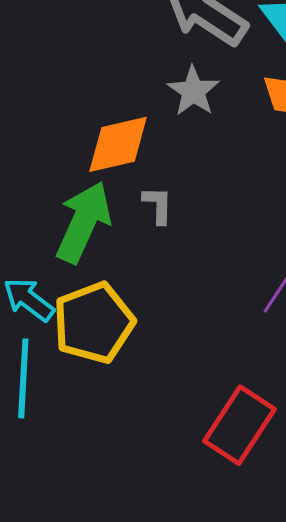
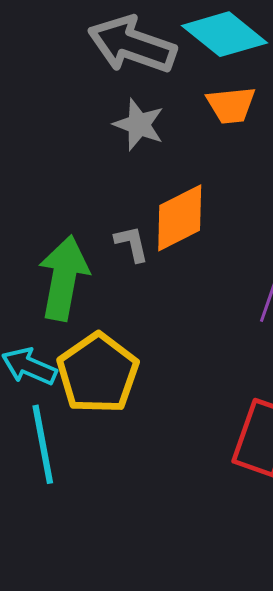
orange diamond: (118, 144) -> (180, 218), moved

